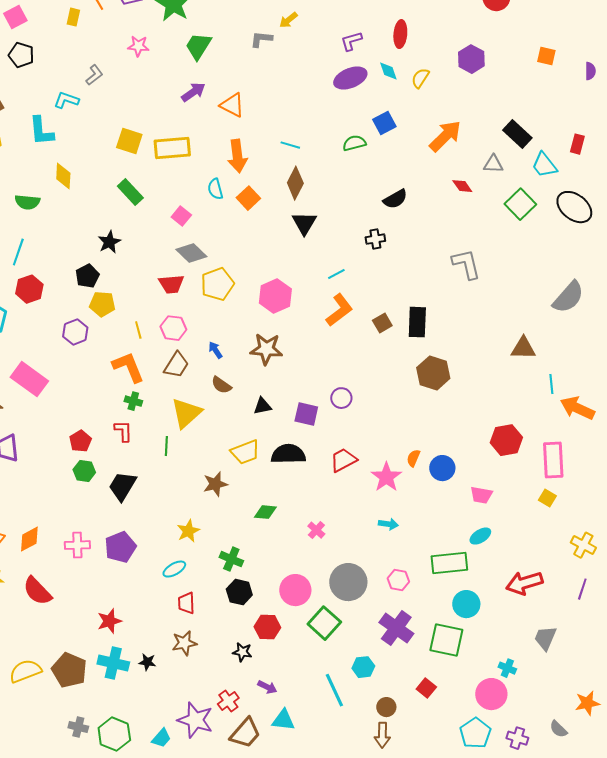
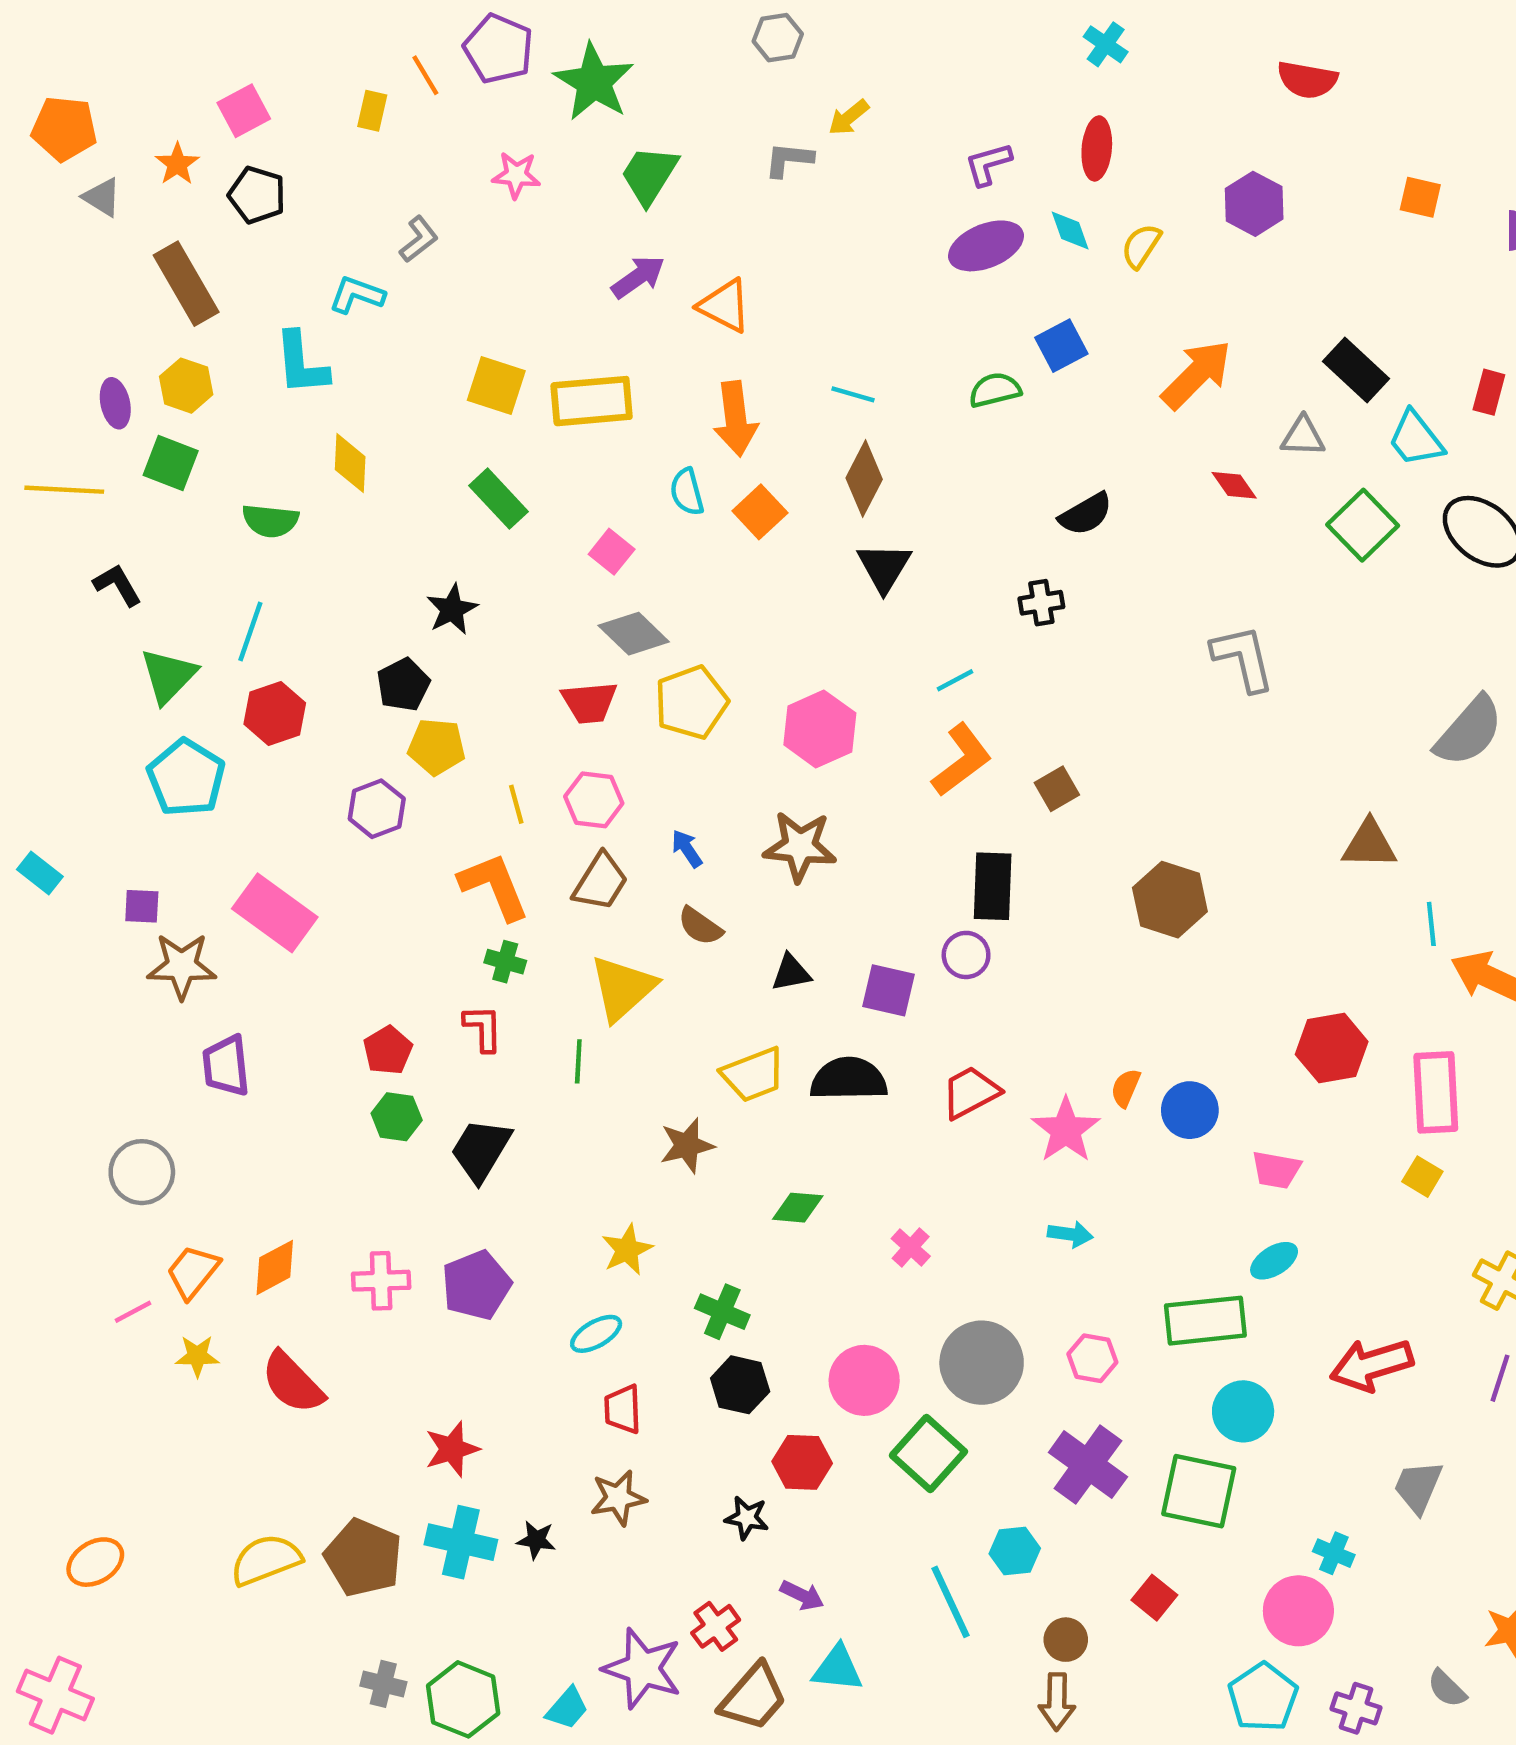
black rectangle: (417, 322) -> (993, 886), moved

